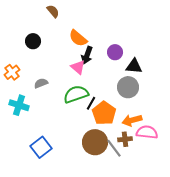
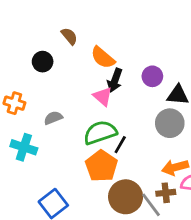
brown semicircle: (53, 11) -> (69, 36), moved
orange cross: (12, 72) -> (14, 103), turned -35
orange pentagon: (104, 113) -> (101, 166), moved

